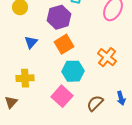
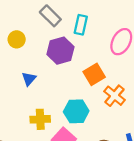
orange square: (64, 44) -> (94, 74), moved
yellow cross: (25, 78) -> (40, 119), moved

